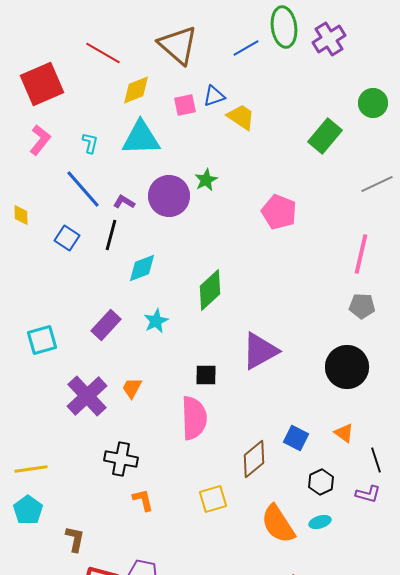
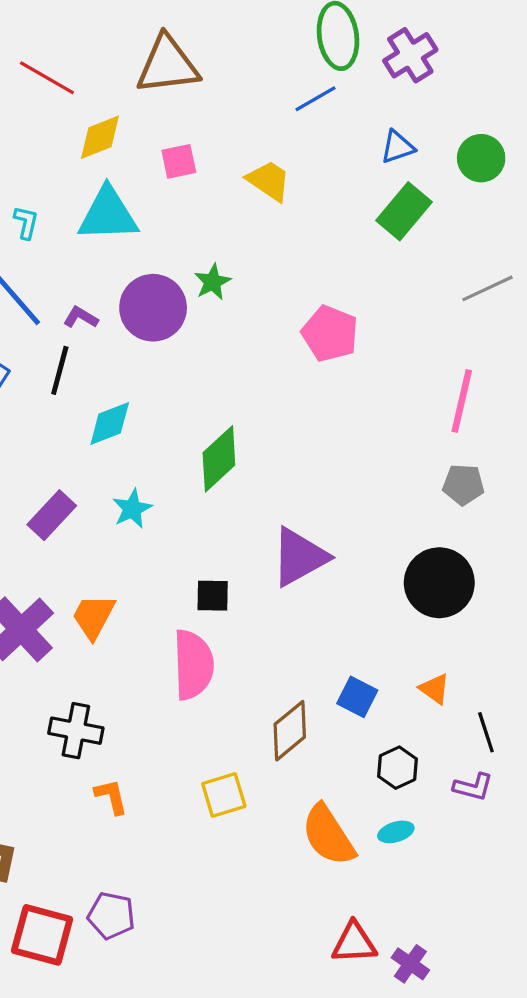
brown triangle: (178, 45) -> (168, 65), turned -48
blue line: (246, 48) -> (315, 99), moved
blue triangle: (214, 96) -> (397, 147), moved
orange trapezoid: (132, 388) -> (94, 616), size x1.4

